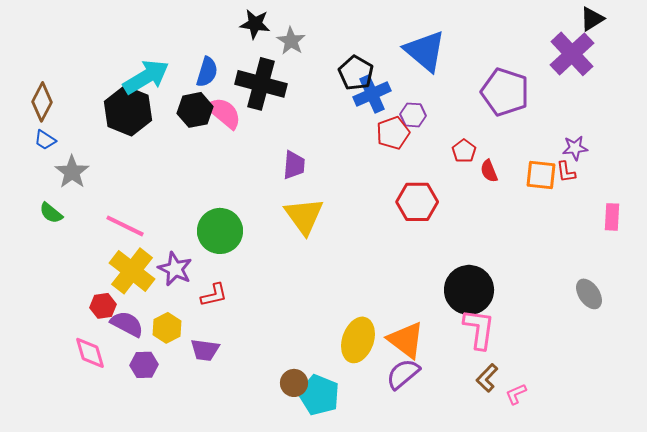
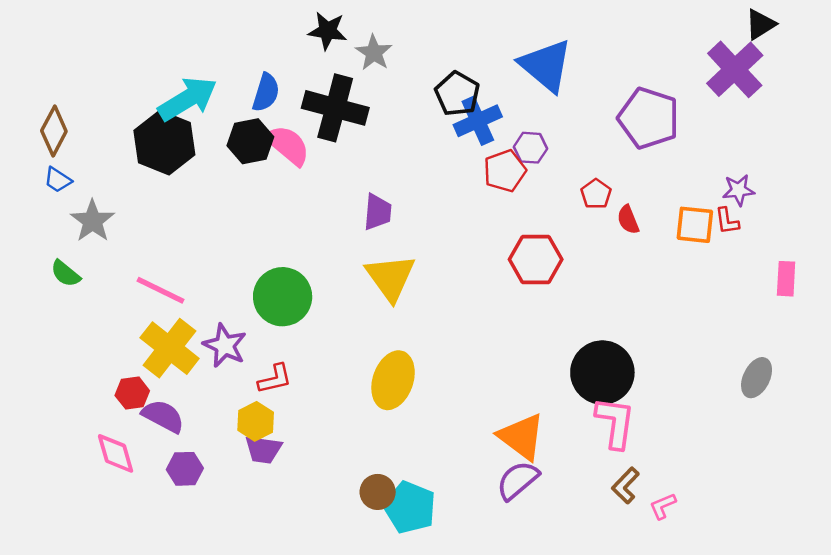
gray ellipse: (589, 294) -> (757, 378), turned 60
yellow hexagon: (167, 328) -> (256, 421), moved
yellow ellipse: (358, 340) -> (393, 380), moved

